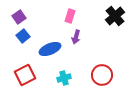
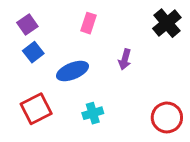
pink rectangle: (70, 16) -> (88, 23), moved
purple arrow: (76, 37) -> (125, 59), moved
red circle: (102, 75) -> (167, 117), moved

